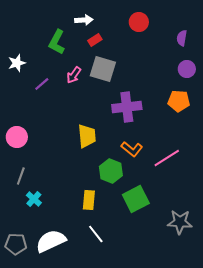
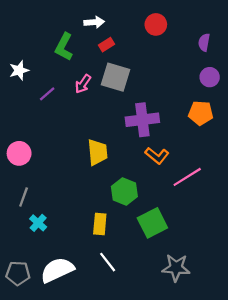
orange L-shape: (132, 149) -> (157, 156), moved
gray star: (180, 222) -> (176, 268), moved

